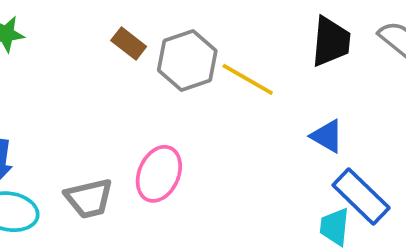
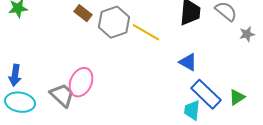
pink ellipse: (159, 174) -> (81, 82), moved
gray trapezoid: (89, 198) -> (62, 95), turned -124

